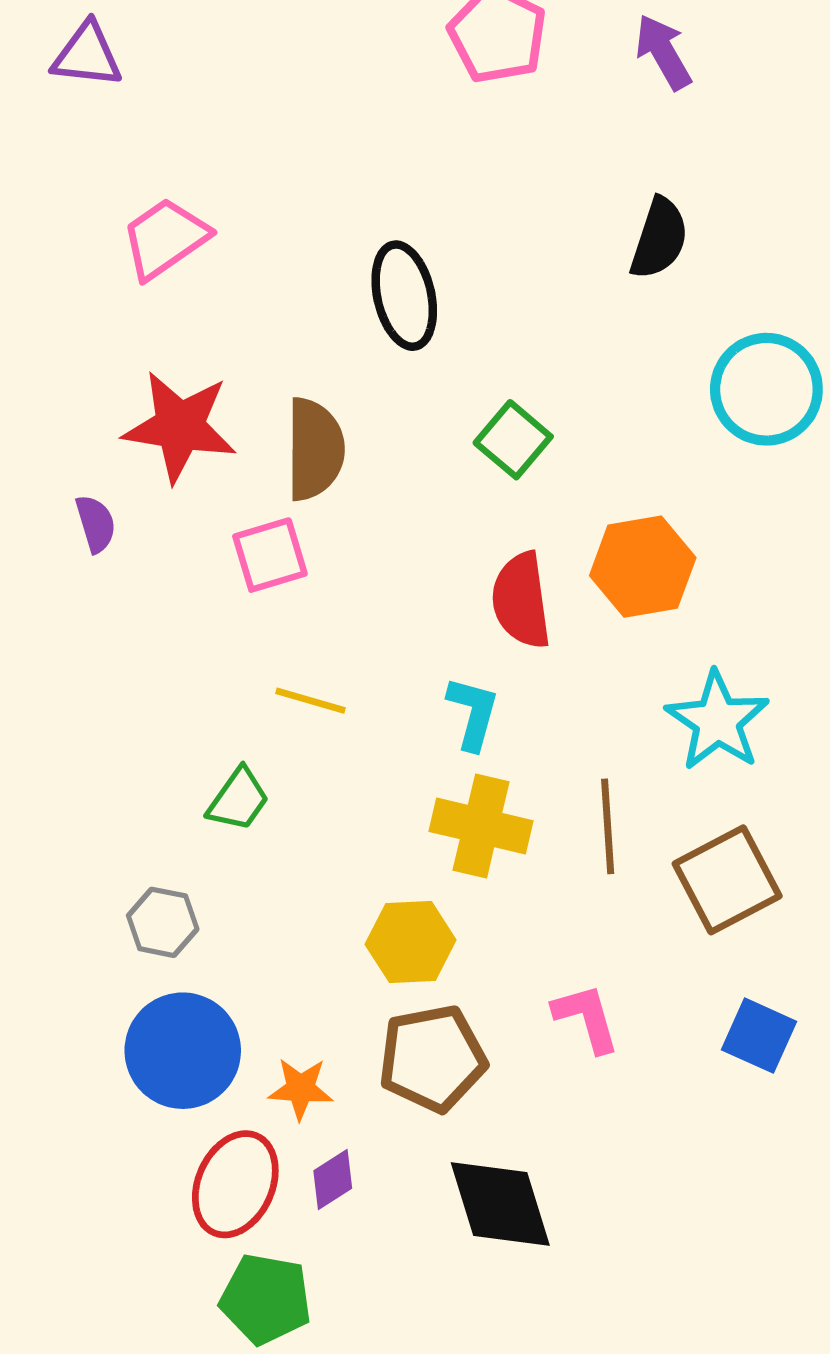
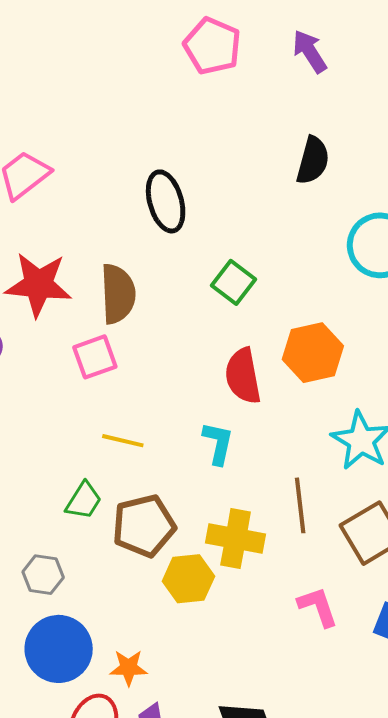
yellow cross: (481, 826) -> (236, 539), moved
pink L-shape: (586, 1018) -> (318, 607), moved
brown pentagon: (432, 1058) -> (144, 526), moved

